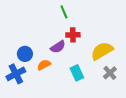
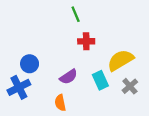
purple semicircle: (58, 47) -> (68, 77), moved
orange semicircle: (44, 65) -> (60, 103), moved, turned -72
cyan rectangle: (77, 73) -> (100, 80), moved

